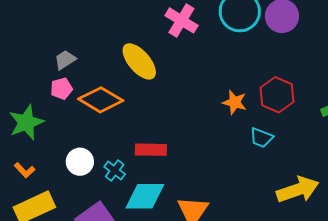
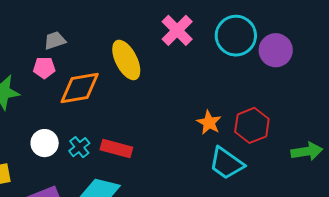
orange diamond: (101, 100) -> (80, 88), turned -54
cyan trapezoid: (261, 138) -> (226, 163), size x1.5
cyan cross: (115, 170) -> (79, 147), moved

